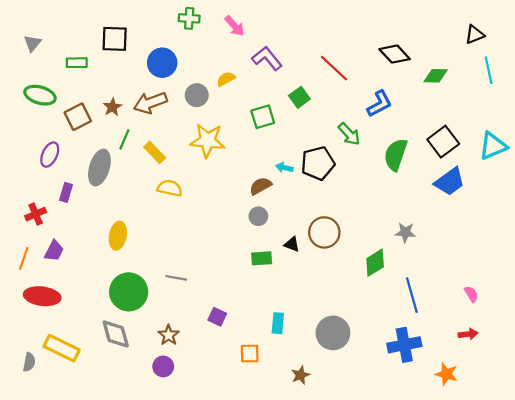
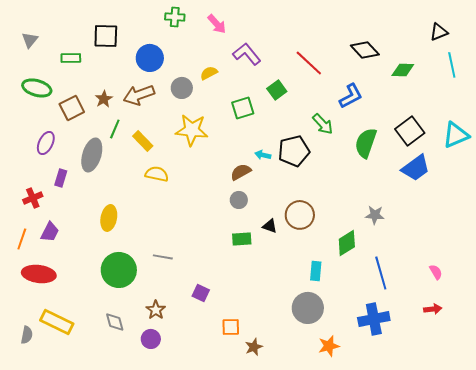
cyan rectangle: (278, 323) -> (316, 271), moved
gray diamond: (116, 334) -> (115, 322), moved, size x0.7
orange star: (446, 374) -> (329, 346), moved, turned -30
brown star: (301, 375) -> (254, 347), moved

